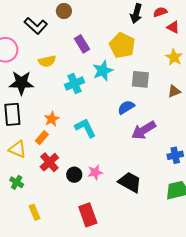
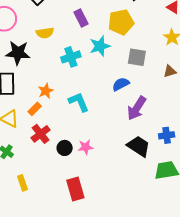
yellow pentagon: (122, 45) -> (121, 22), turned 30
purple arrow: (144, 130) -> (137, 108), turned -30
black trapezoid: (130, 182) -> (139, 146), moved

